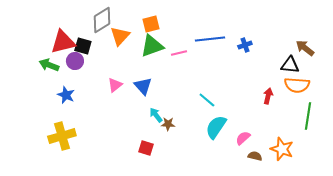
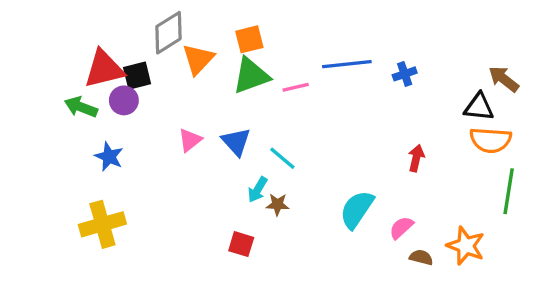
black square: (83, 46) -> (137, 76), turned -30
red arrow: (268, 96) -> (416, 158), moved
cyan line: (207, 100) -> (282, 158), moved
cyan arrow: (156, 115) -> (258, 190), turned -112

